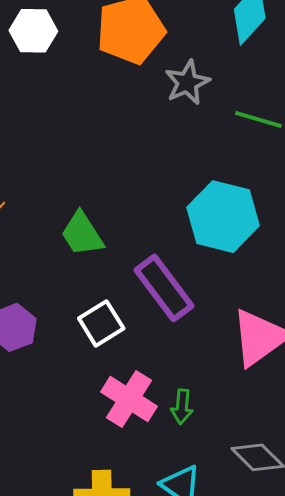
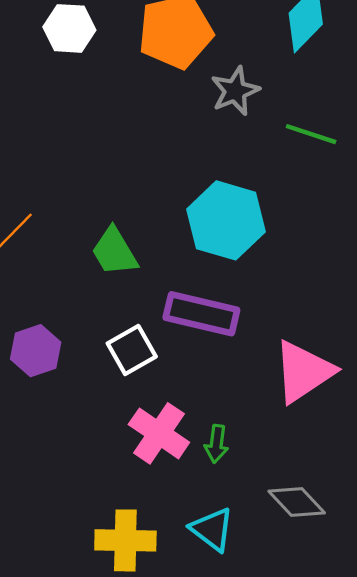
cyan hexagon: (223, 217) -> (226, 220), moved
purple rectangle: (164, 288) -> (201, 314), turned -42

